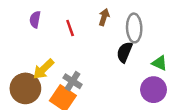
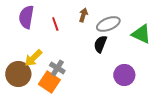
purple semicircle: (35, 20) -> (26, 17), size x1.6
gray ellipse: (134, 28) -> (108, 24), turned 70
green triangle: (160, 63) -> (141, 34), moved, size x1.5

